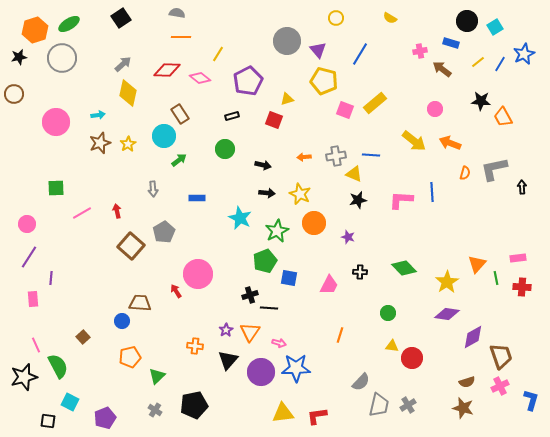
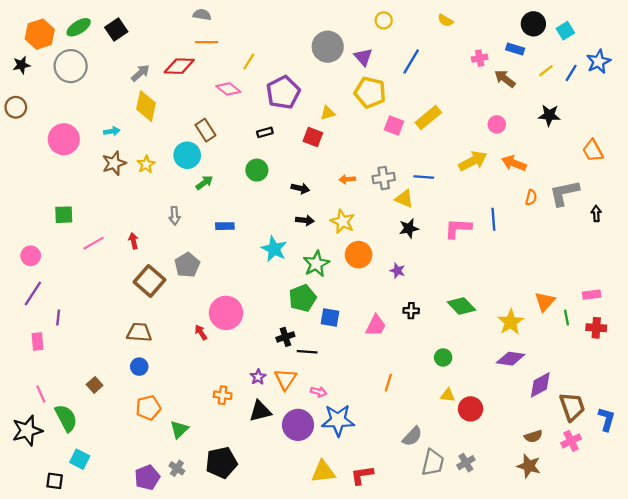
black square: (121, 18) -> (116, 30), moved
red diamond: (167, 70) -> (179, 66), moved
orange trapezoid: (503, 117) -> (593, 151), moved
yellow arrow: (414, 141) -> (473, 161), turned -65
brown trapezoid: (140, 303) -> (139, 332), moved
black triangle: (228, 360) -> (260, 411), turned 35
blue L-shape: (531, 400) -> (607, 419), moved
purple pentagon: (105, 418) -> (147, 477), moved

